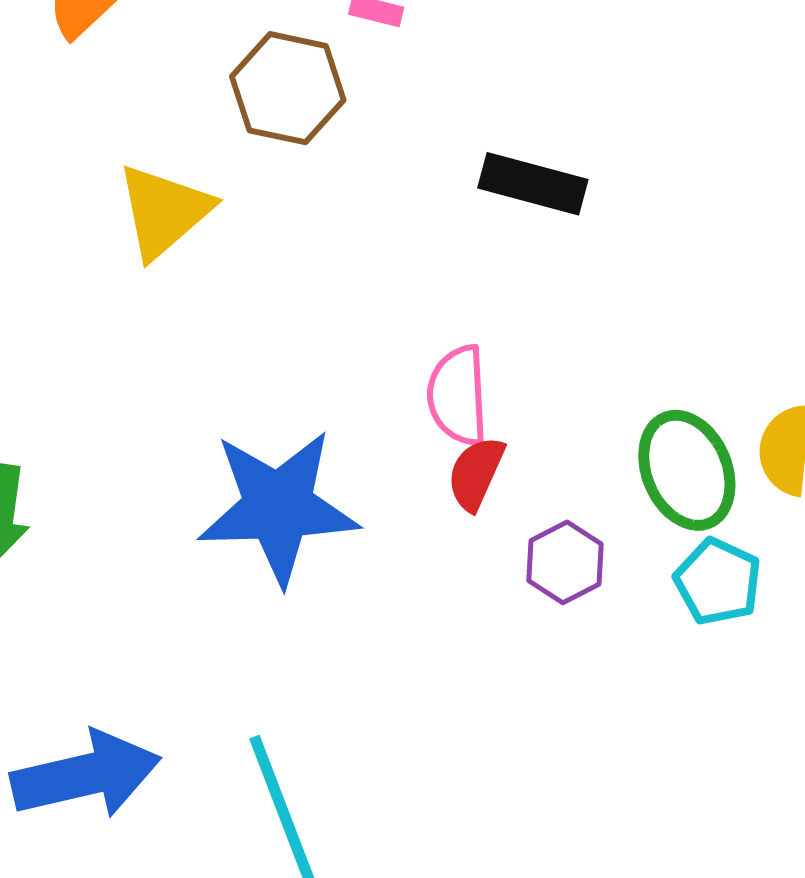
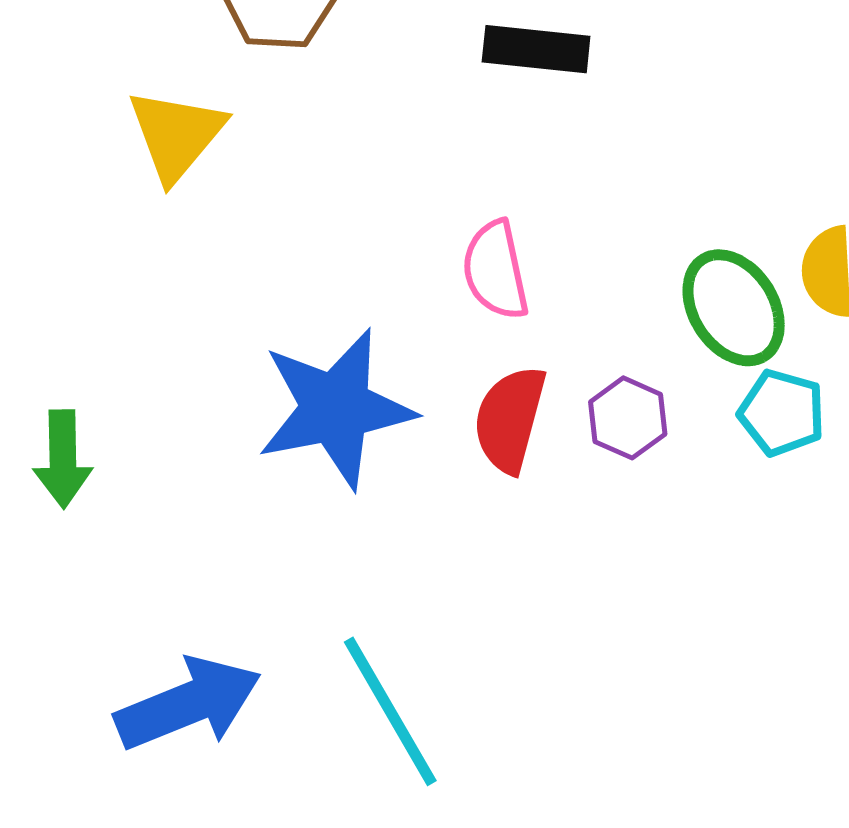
red semicircle: (476, 473) -> (510, 419), moved, size x1.4

